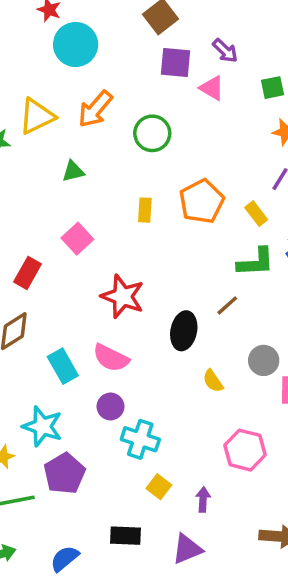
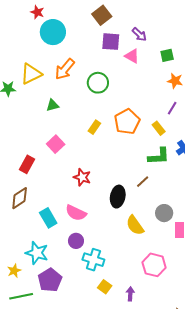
yellow rectangle: (145, 210) -> (94, 127), turned 32
red star: (123, 296) -> (82, 177), size x0.7
yellow semicircle: (213, 381) -> (135, 225), size x1.5

